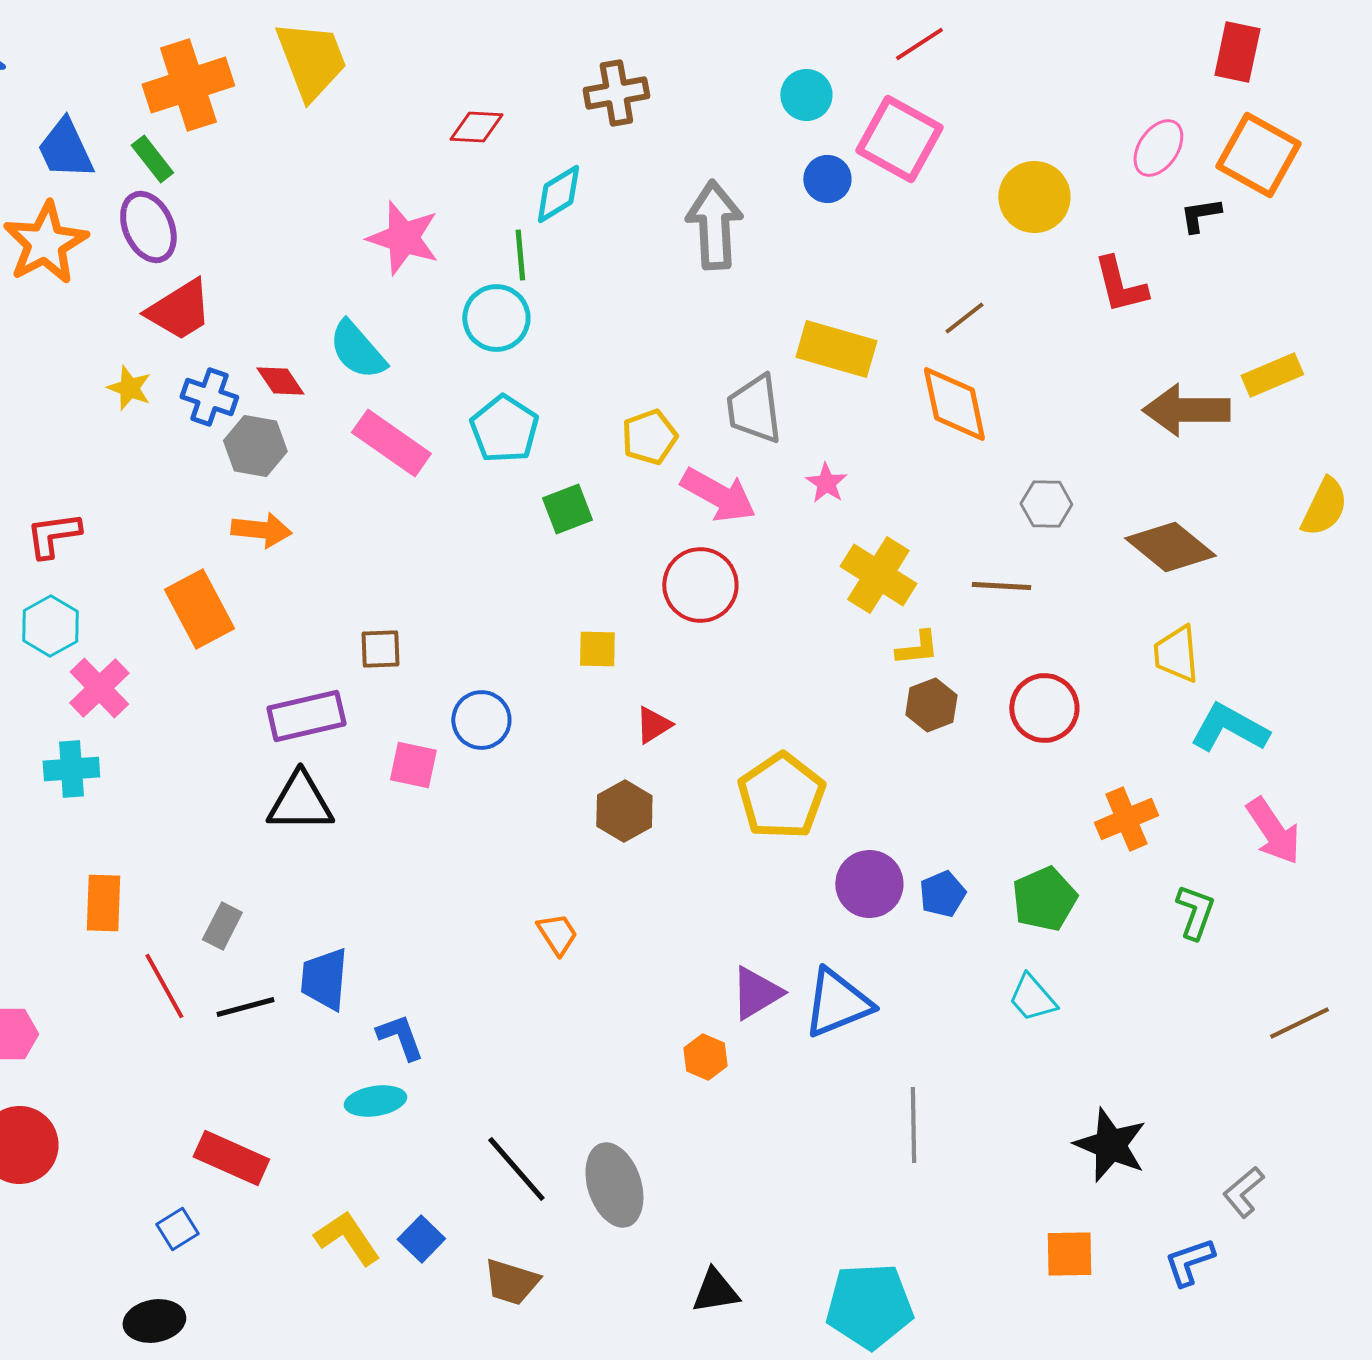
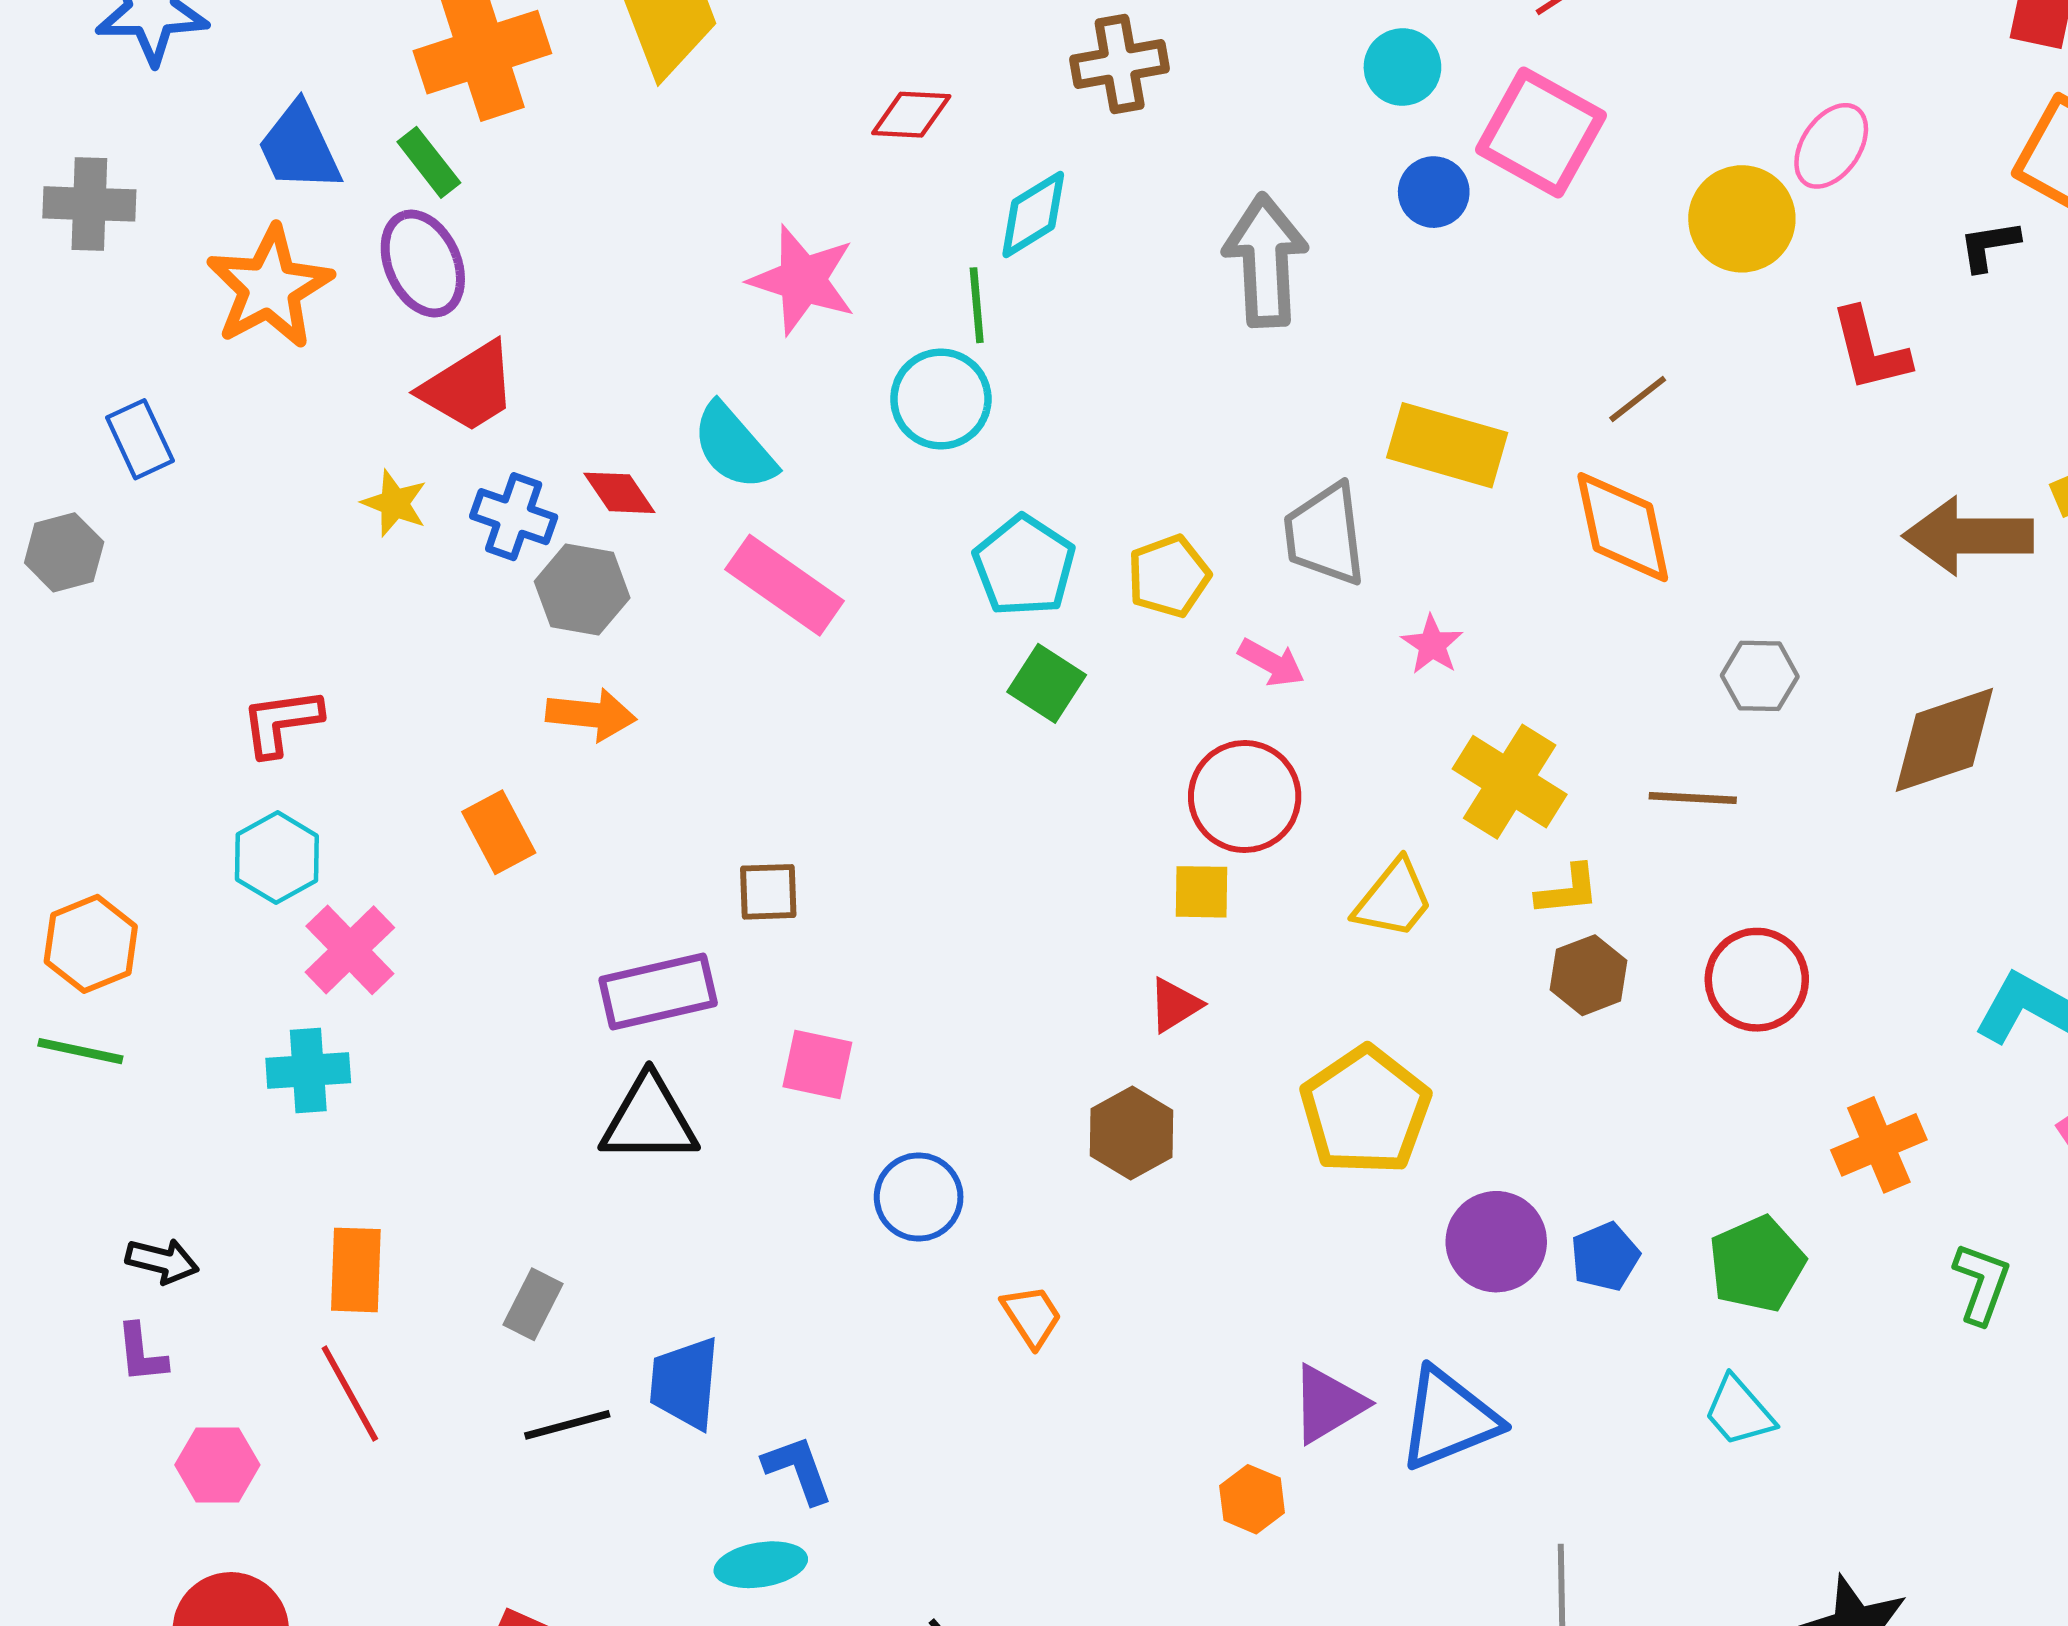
pink ellipse: (1158, 148) -> (1831, 146), moved
cyan pentagon: (504, 429) -> (1024, 566), moved
pink arrow: (718, 495) -> (1271, 663), size x0.6
green square: (567, 509) -> (1047, 683), turned -36
brown diamond: (1170, 547) -> (1944, 740), turned -58
orange rectangle: (199, 609) -> (499, 832), size x0.7
yellow square: (597, 649) -> (1201, 892), moved
yellow trapezoid: (1176, 654) -> (1394, 899), moved, turned -136
blue circle: (481, 720) -> (919, 1197), moved
red line: (164, 986) -> (350, 1394), moved

